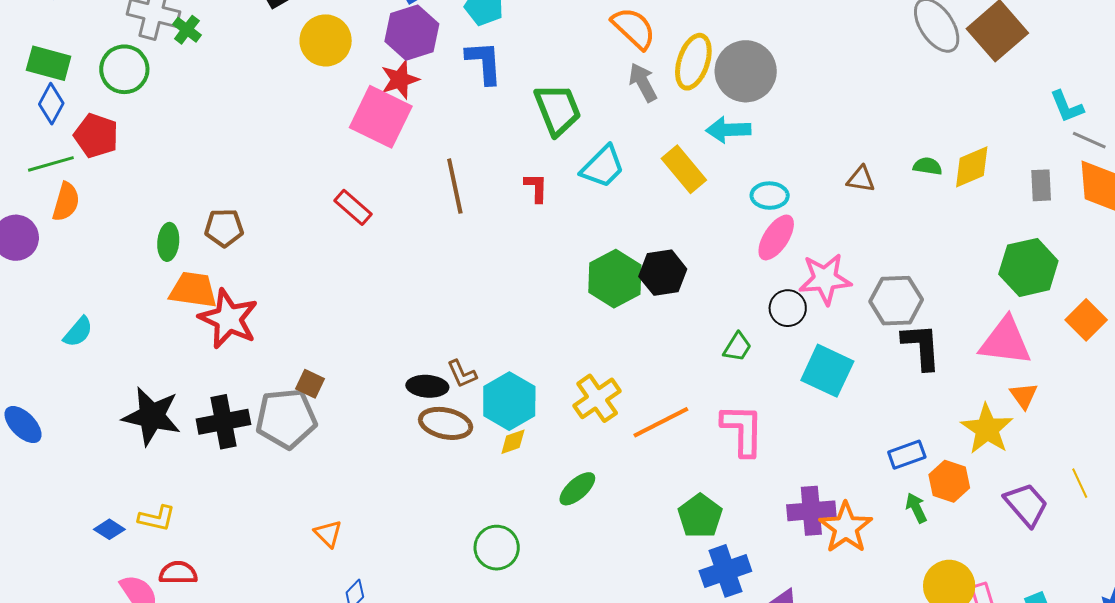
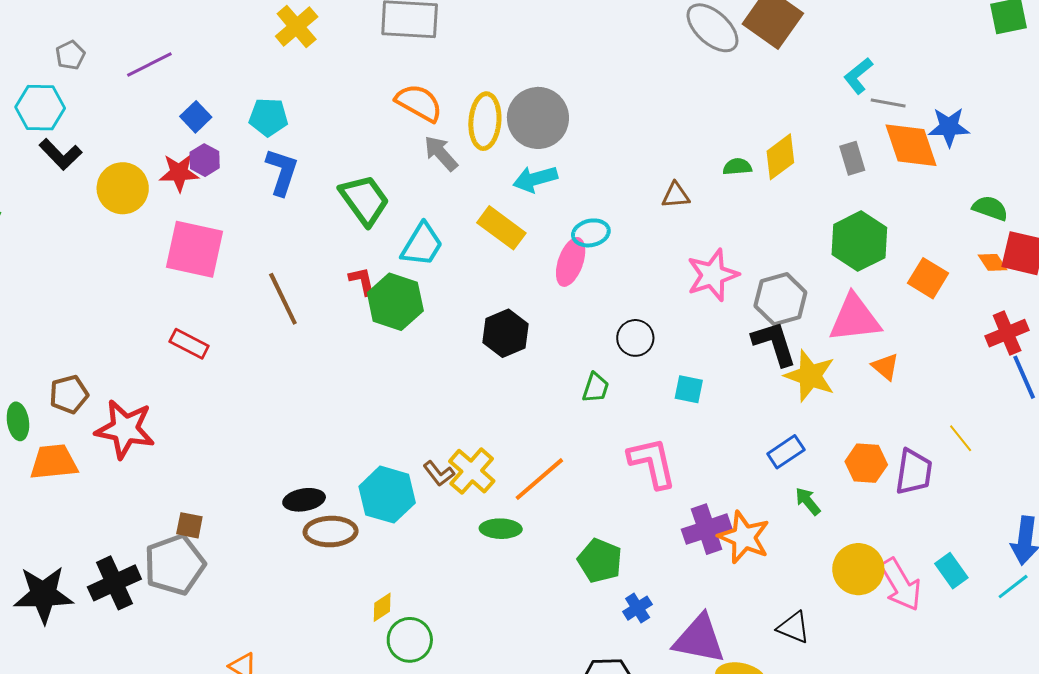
purple hexagon: (412, 33) -> (205, 160), size x0.6
blue L-shape: (484, 62) -> (282, 172), turned 36
red star: (400, 80) -> (179, 173), moved, turned 30
cyan L-shape: (1067, 107) -> (858, 76), turned 87
pink ellipse: (776, 237) -> (571, 262), moved
green hexagon: (615, 279) -> (395, 302), moved
pink star: (825, 279) -> (713, 275), moved
gray hexagon: (896, 301) -> (780, 299), moved
red star: (228, 319) -> (125, 429), moved
cyan square: (827, 371) -> (689, 389), size x0.6
brown L-shape: (462, 374) -> (439, 473), moved
yellow star: (987, 429) -> (810, 376), moved
pink L-shape: (743, 430) -> (652, 463), moved
yellow diamond: (513, 442) -> (382, 607), moved
orange hexagon: (949, 481) -> (866, 463), moved
green ellipse: (577, 489) -> (501, 529), moved, turned 57
purple trapezoid: (1026, 505) -> (914, 472), turned 63
blue cross: (725, 571) -> (638, 608), size x0.6

